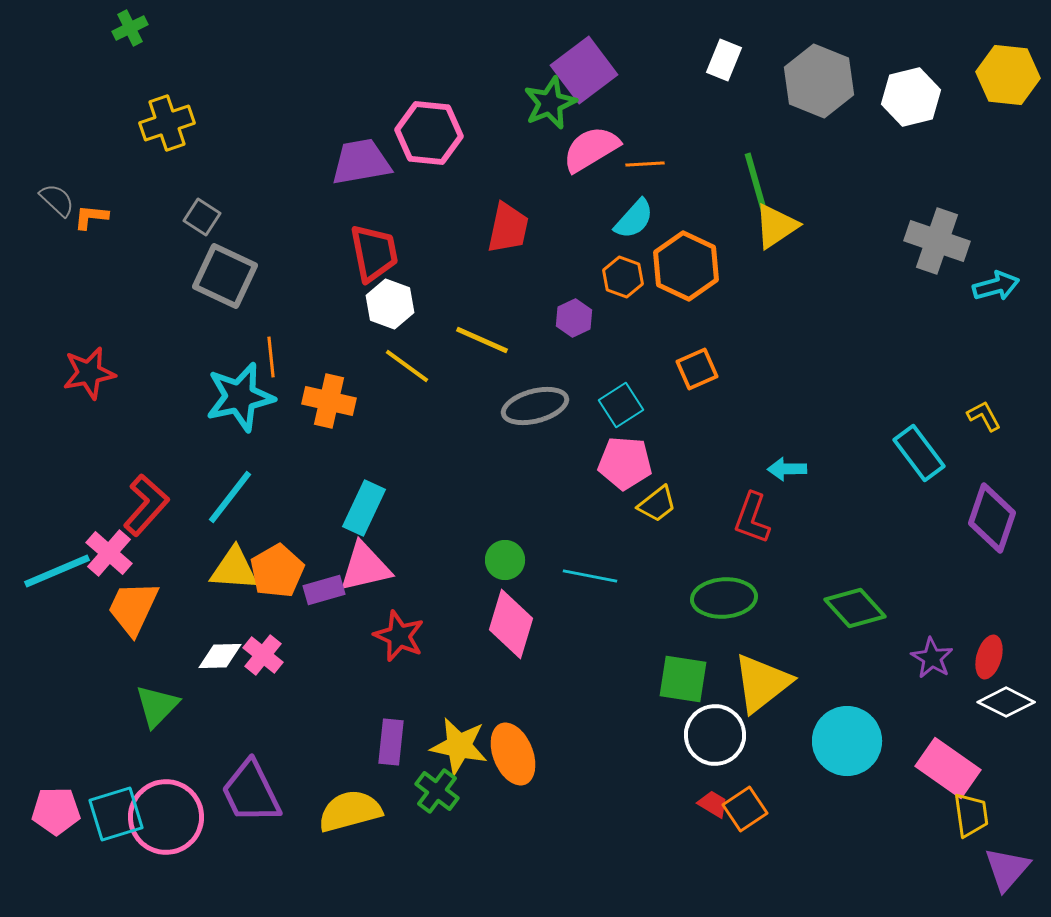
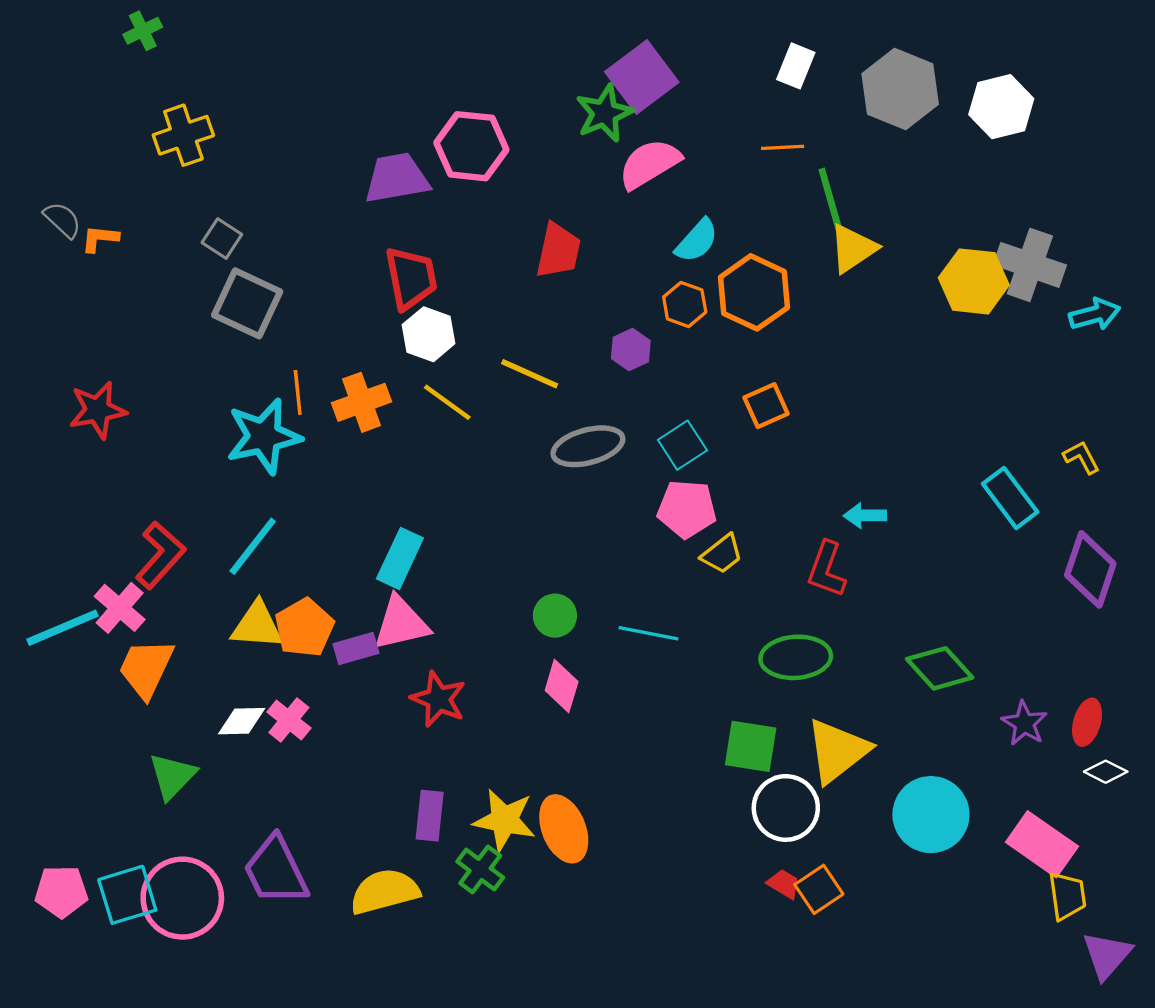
yellow hexagon: (1008, 75) -> (974, 281), moved
orange line: (645, 164) -> (783, 147), moved
orange cross: (329, 401) -> (361, 402), moved, turned -33
pink diamond: (511, 624) -> (562, 686), size x0.7
white diamond: (1006, 702) -> (1106, 772), size x0.7

